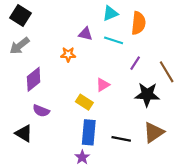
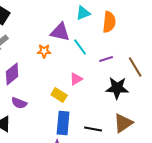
purple triangle: (85, 34) -> (60, 32), size x1.5
cyan line: (114, 40) -> (80, 47), moved, turned 36
purple line: (135, 63) -> (106, 59), turned 40

